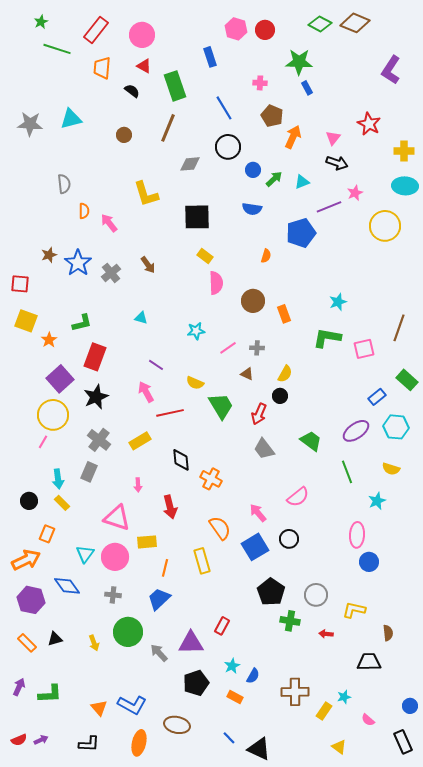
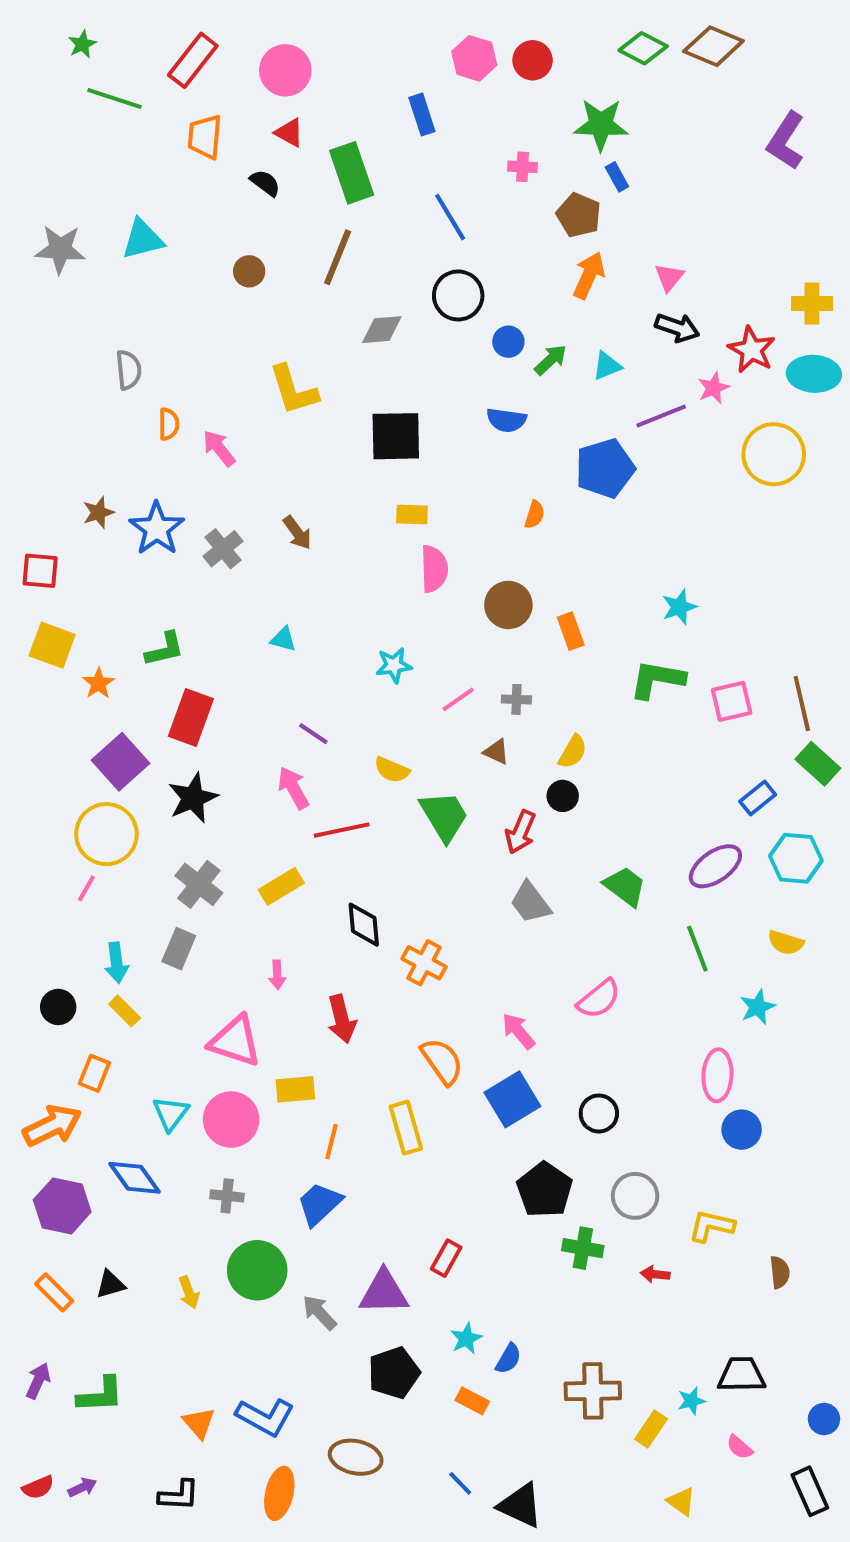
brown pentagon: (272, 116) -> (579, 215), moved
red star: (369, 124) -> (752, 350), moved
yellow rectangle: (205, 256) -> (412, 515), turned -35
brown line: (399, 328) -> (802, 703), moved, turned -32
black circle: (289, 539) -> (599, 1113), moved
black trapezoid: (369, 662) -> (742, 1375), moved

